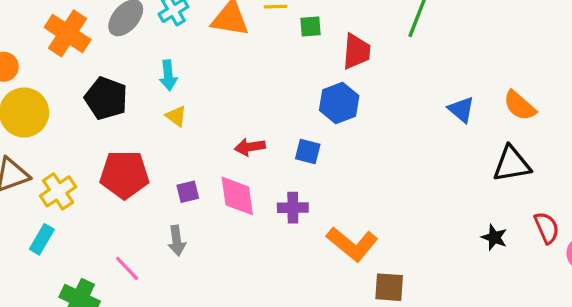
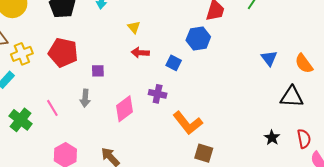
yellow triangle: (176, 116) -> (134, 27), moved
pink diamond: (237, 196) -> (125, 109), moved, turned 48

